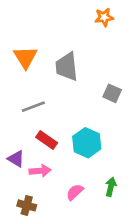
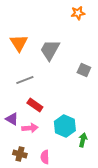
gray trapezoid: (67, 67) -> (50, 50), turned 35
cyan hexagon: (87, 143) -> (65, 126), moved
pink semicircle: (75, 192) -> (45, 157), moved, turned -48

